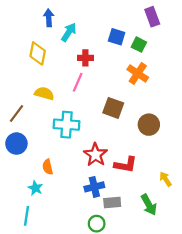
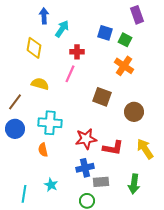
cyan cross: (67, 125) -> (50, 123), moved
red star: (95, 155) -> (86, 139), turned 30
yellow arrow: (166, 179) -> (145, 149), moved, size x1.5
cyan star: (35, 188) -> (51, 185), moved
green arrow: (149, 205) -> (134, 184), turned 36

